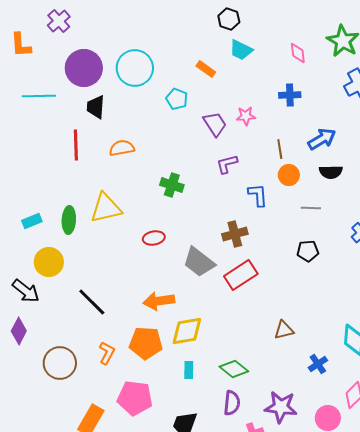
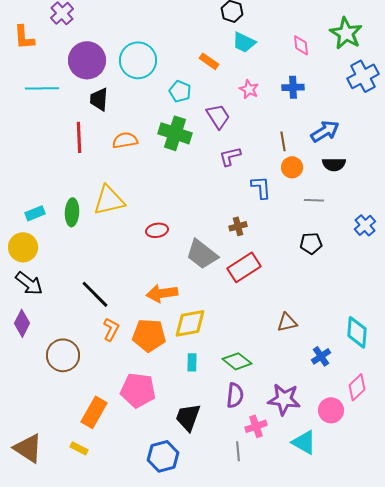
pink star: (246, 116) -> (249, 89), moved, turned 30
green cross: (172, 185) -> (175, 133), moved, size x1.4
brown cross: (235, 234) -> (238, 226), size x0.7
yellow circle: (49, 262) -> (23, 247), moved
orange L-shape: (107, 353) -> (111, 329), moved

